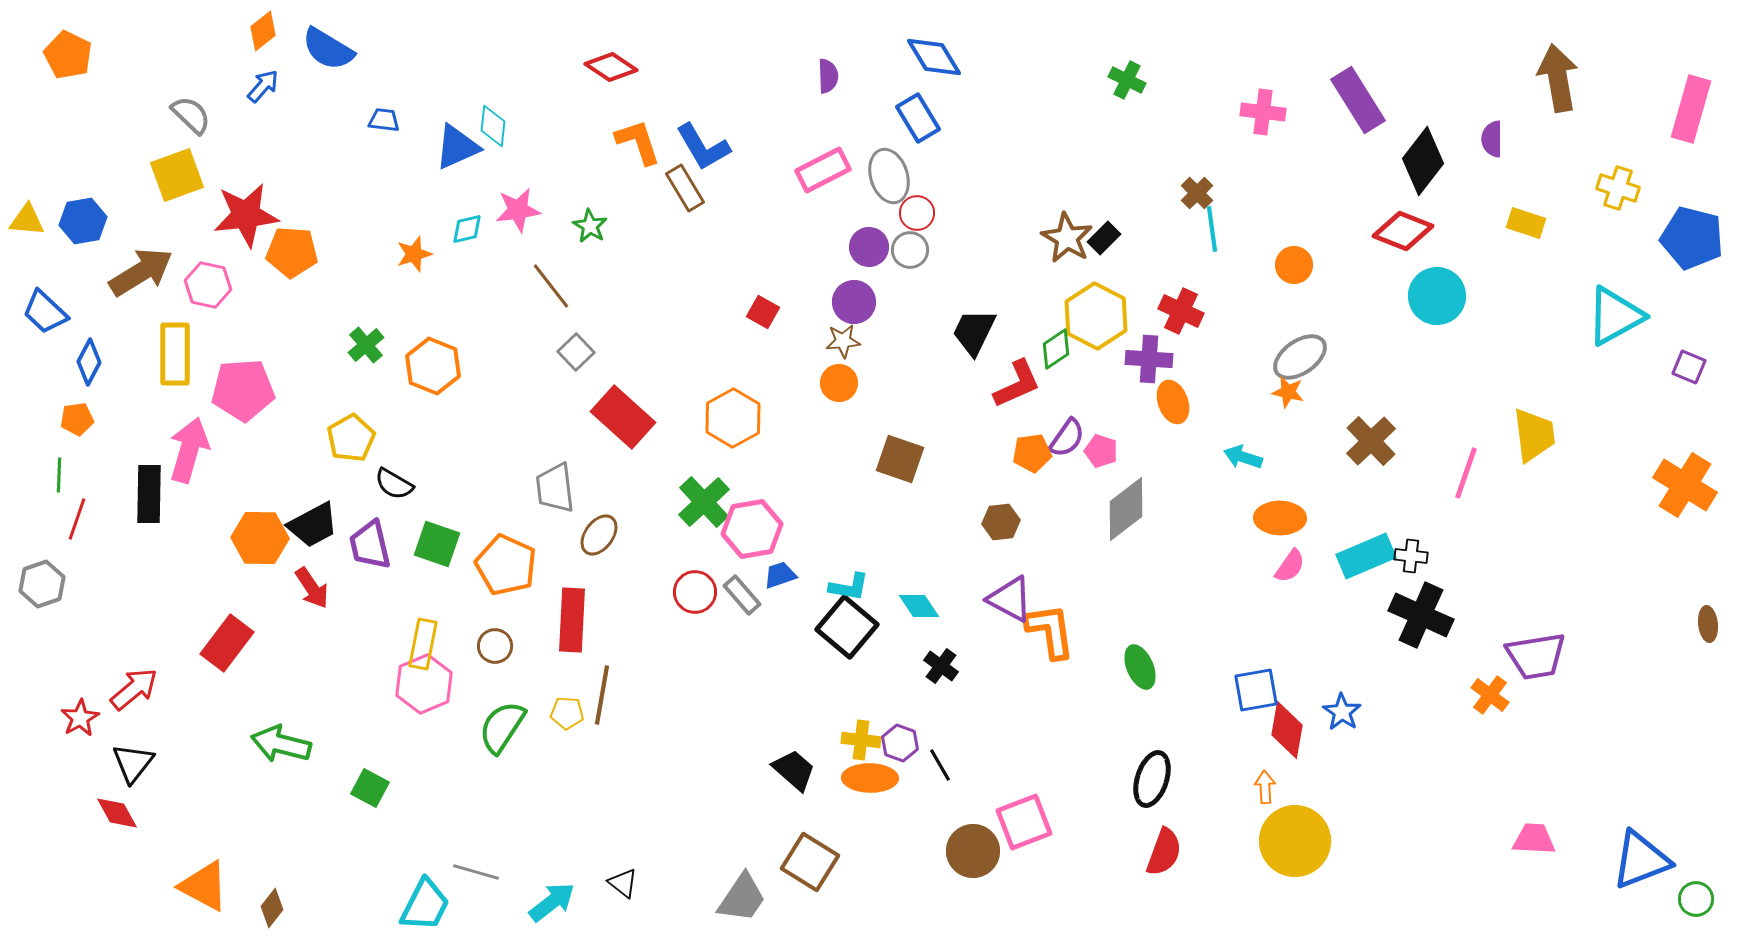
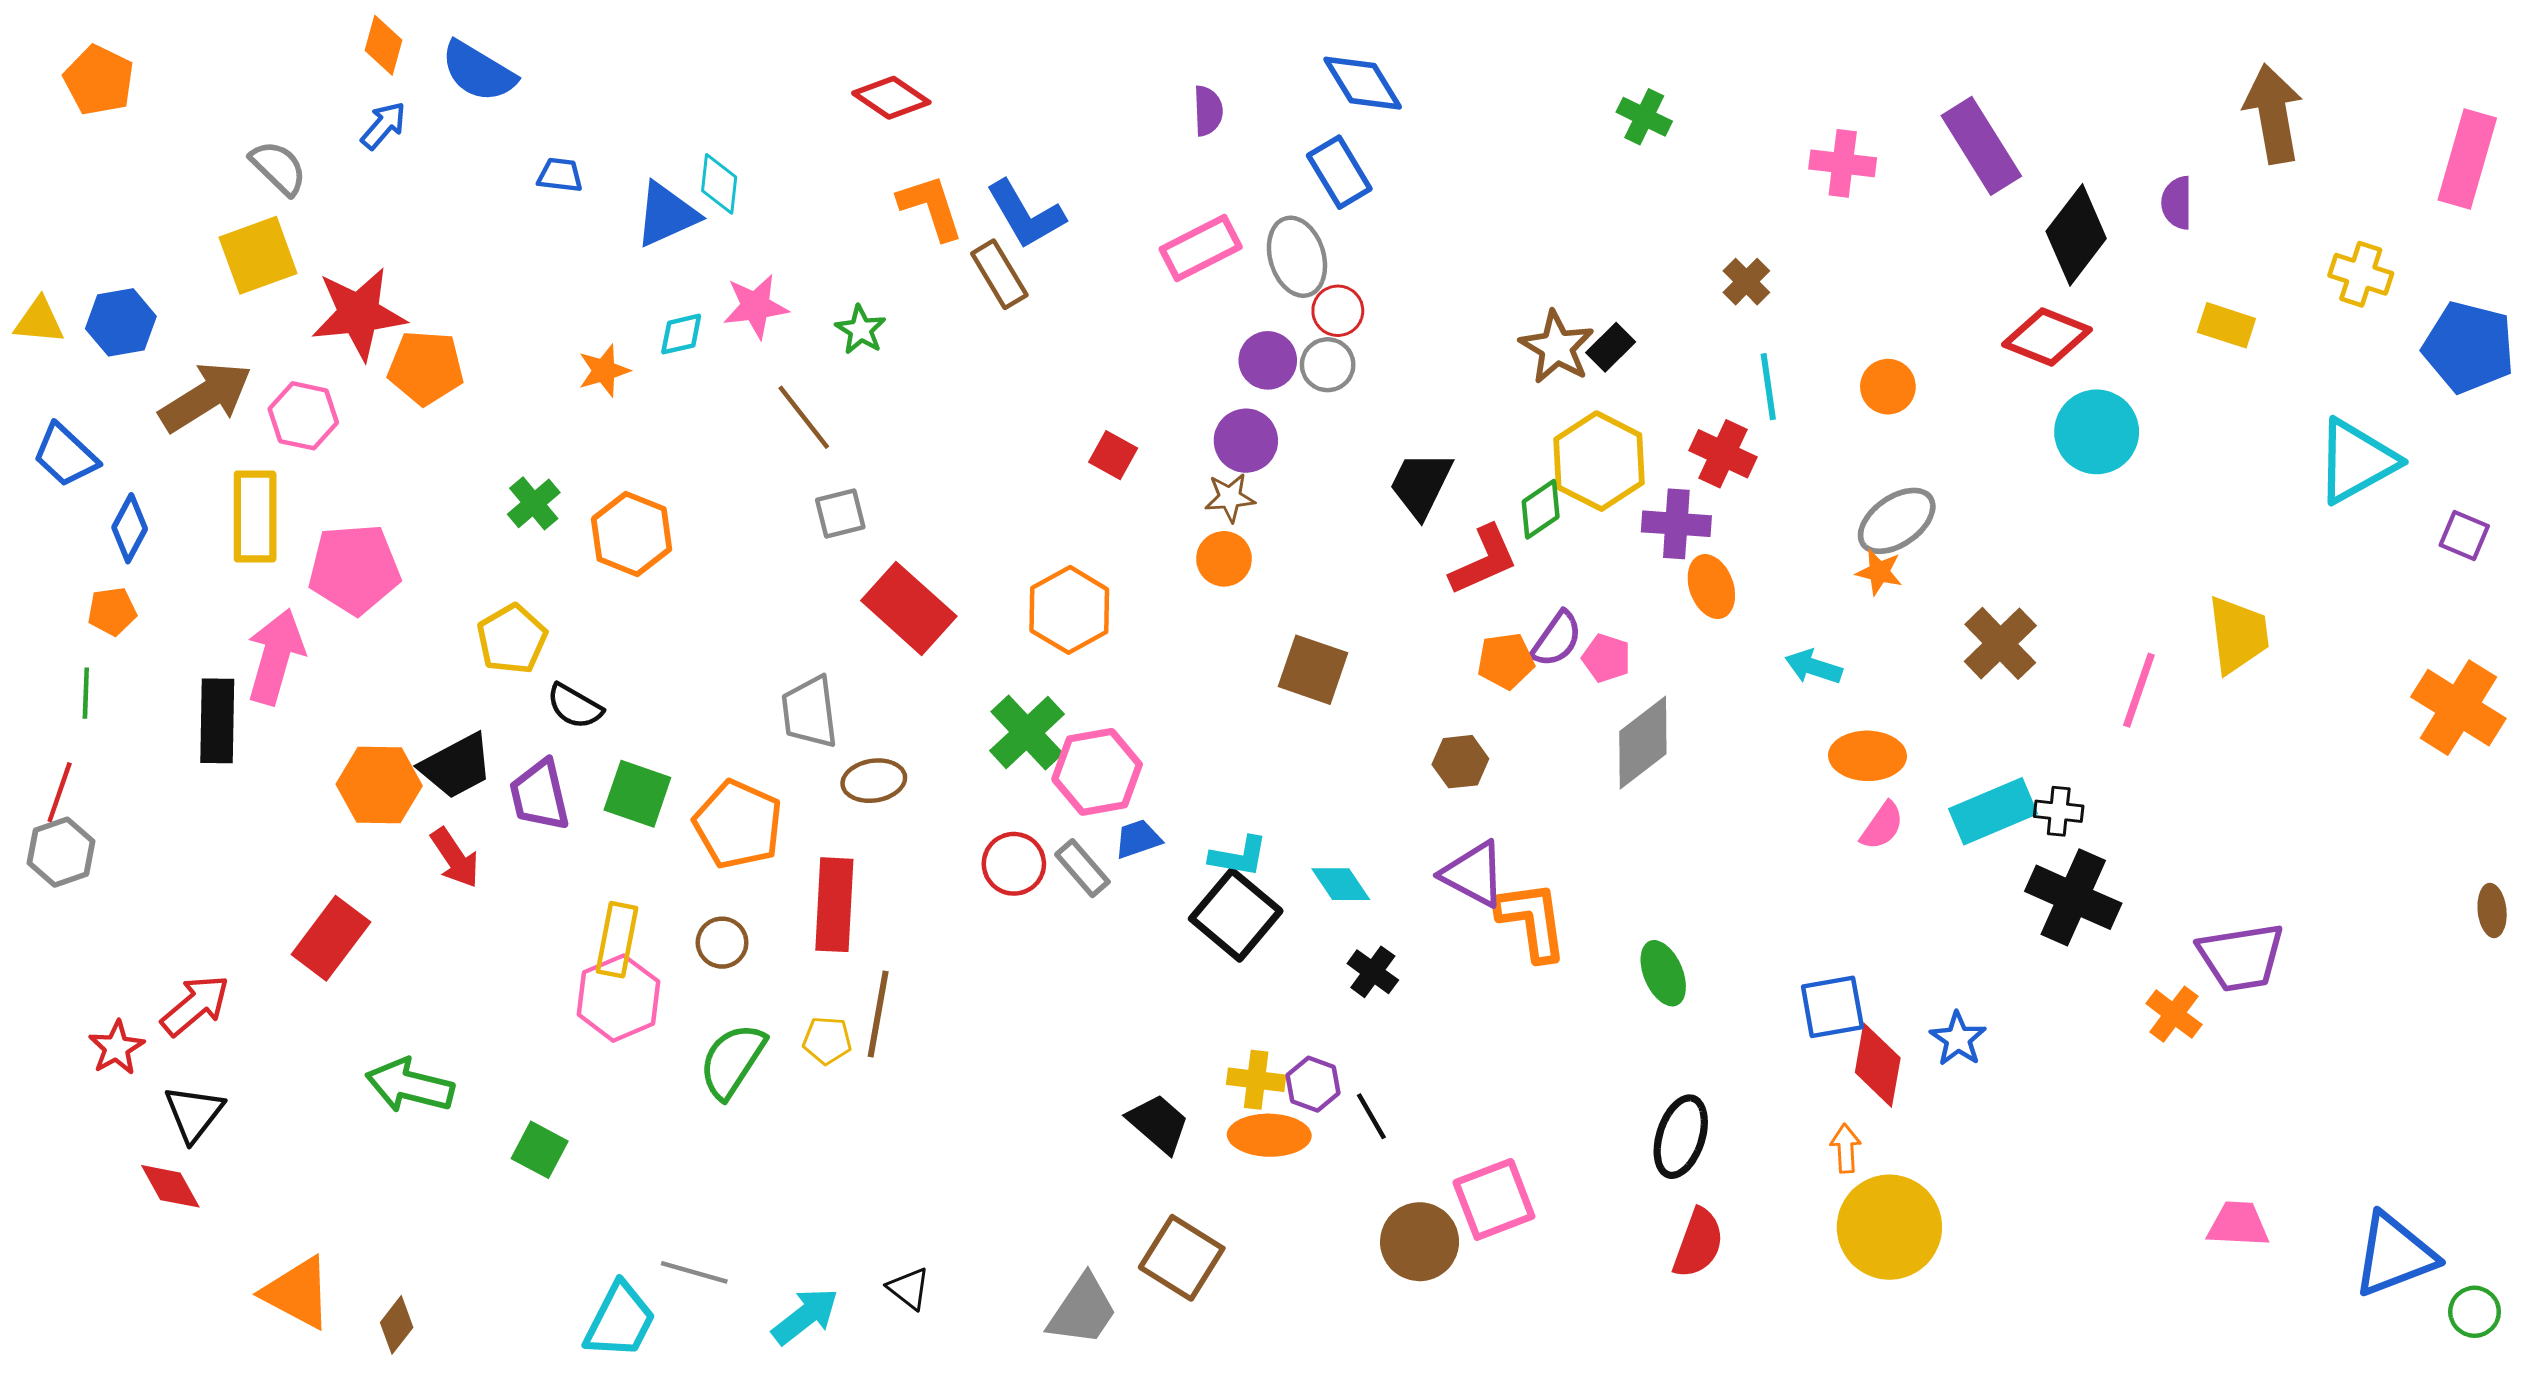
orange diamond: (263, 31) -> (383, 45), turned -36
cyan line: (1212, 229) -> (1768, 387), moved
gray square: (576, 352) -> (840, 514), turned 30
red line: (77, 519) -> (60, 792), moved
brown ellipse: (599, 535) -> (874, 781), turned 45

